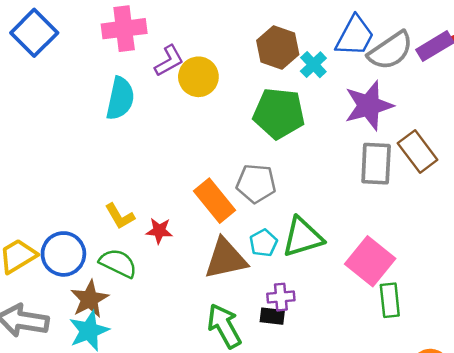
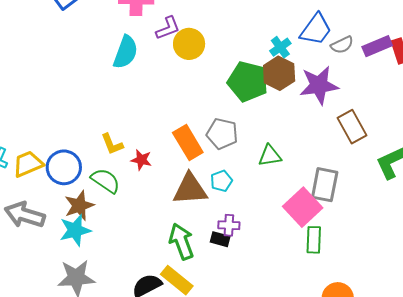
brown hexagon: (278, 48) -> (279, 73), moved
gray semicircle: (391, 51) -> (342, 45), size x0.6
gray rectangle: (376, 164) -> (325, 185), moved
green triangle: (303, 237) -> (270, 156), moved, size x0.7

